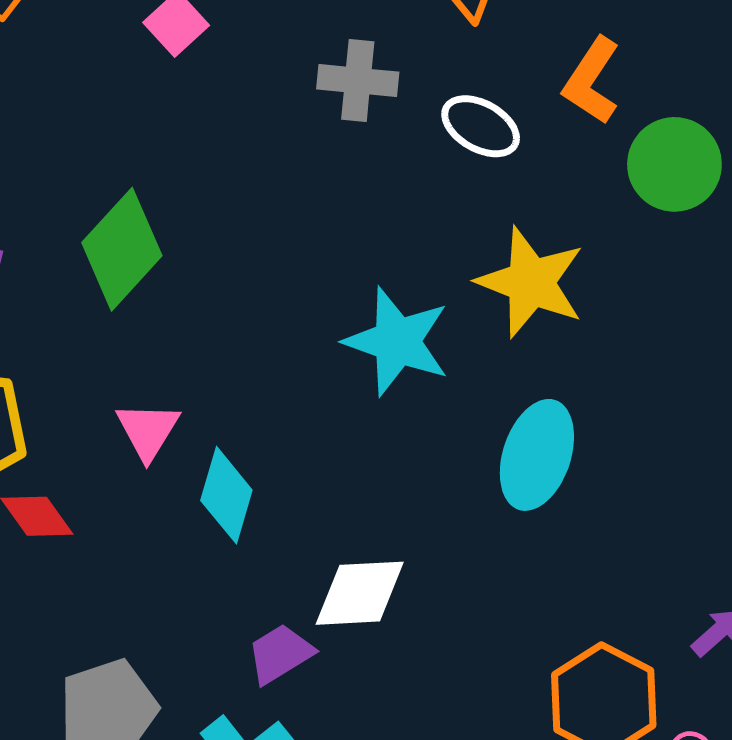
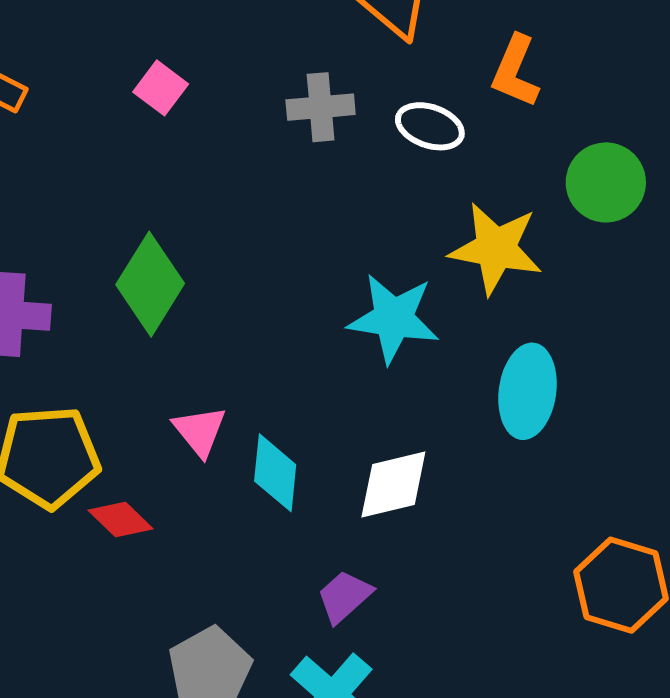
green circle: (674, 164) -> (606, 182), moved
white diamond: (360, 593) -> (393, 484), moved

